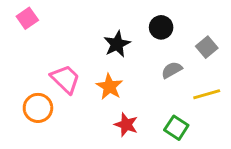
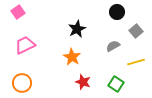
black circle: (161, 27) -> (117, 12), moved
pink trapezoid: (65, 79) -> (25, 45), moved, turned -70
orange circle: (38, 108) -> (22, 83), moved

